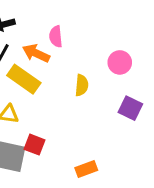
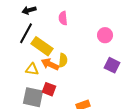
orange arrow: (36, 53) -> (50, 64), moved
yellow semicircle: (82, 85) -> (63, 60), moved

